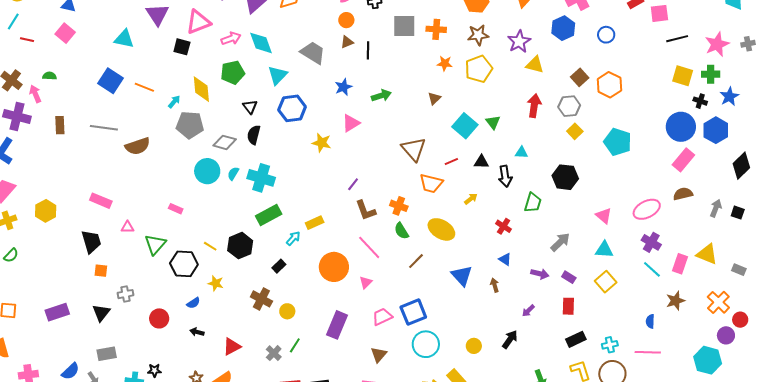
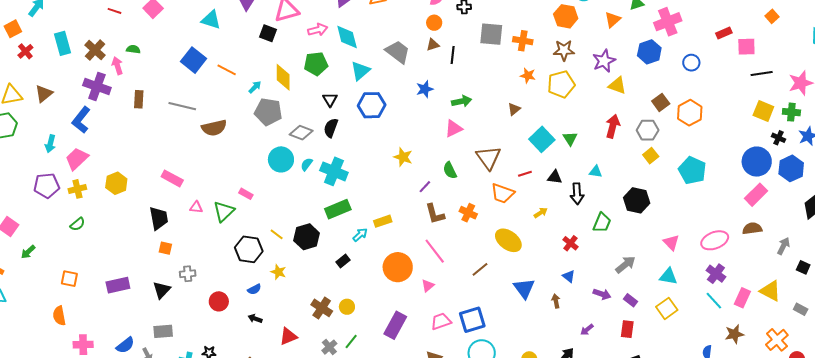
pink triangle: (351, 123) -> (454, 129), moved
yellow star: (322, 143) -> (403, 157), moved
black square: (738, 213) -> (803, 267), moved
green semicircle: (401, 231) -> (450, 170), moved
green triangle: (155, 244) -> (224, 211), moved
brown cross: (261, 299) -> (322, 308), moved

